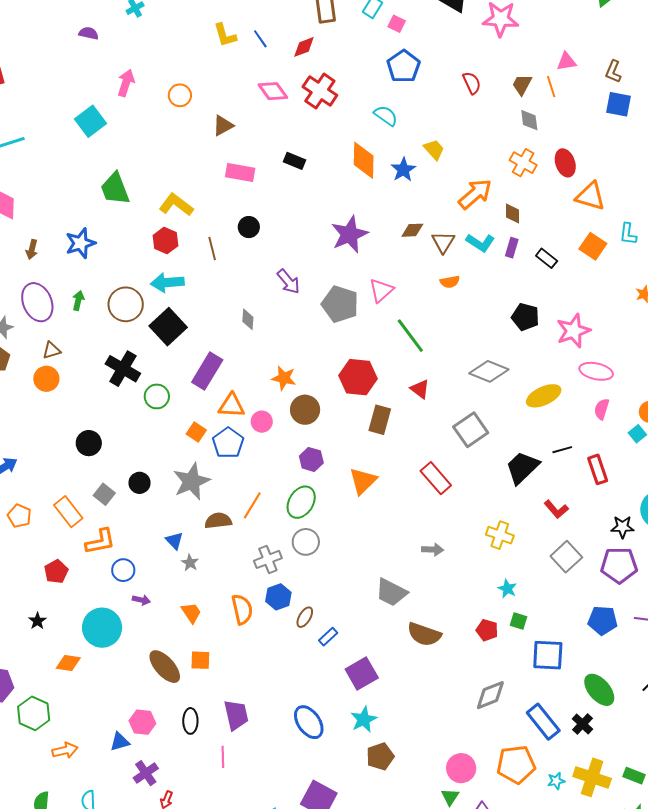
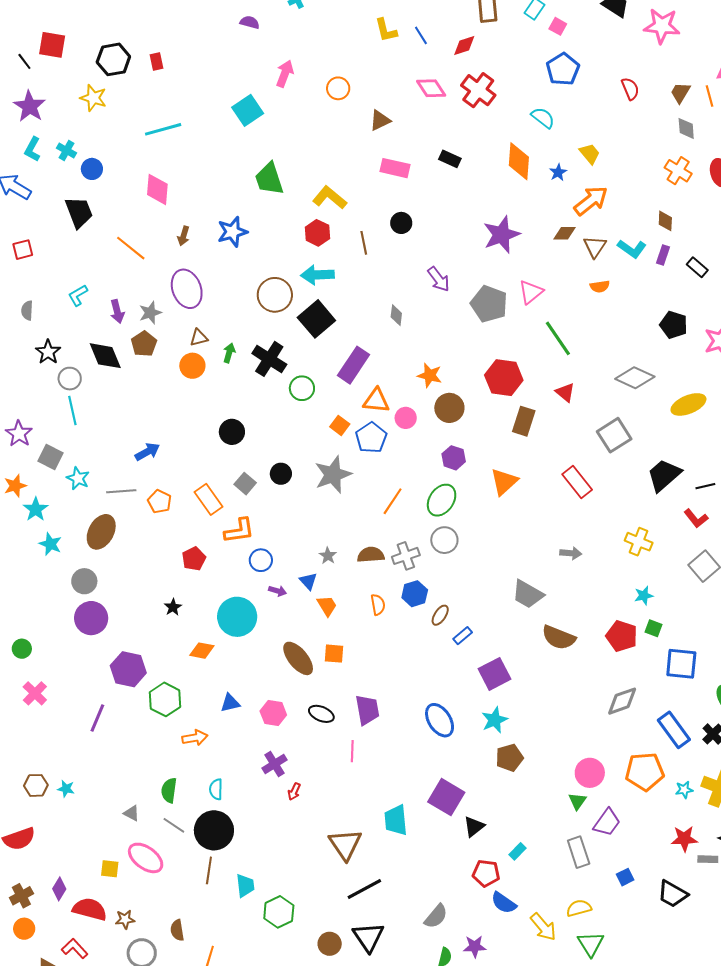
blue star: (403, 170) -> (558, 172), size x0.7
orange arrow: (475, 194) -> (591, 201), moved
green arrow: (78, 300) -> (229, 353), moved
black line: (562, 450) -> (705, 486), moved
brown semicircle: (218, 521) -> (371, 555), moved
blue triangle: (174, 541) -> (308, 581), moved
cyan star: (507, 589) -> (644, 596), turned 30
orange semicircle: (242, 609) -> (378, 605), size x0.7
red pentagon: (487, 630) -> (622, 636), size x1.4
black ellipse: (190, 721) -> (321, 714), turned -70
blue triangle: (120, 742) -> (230, 703), moved

